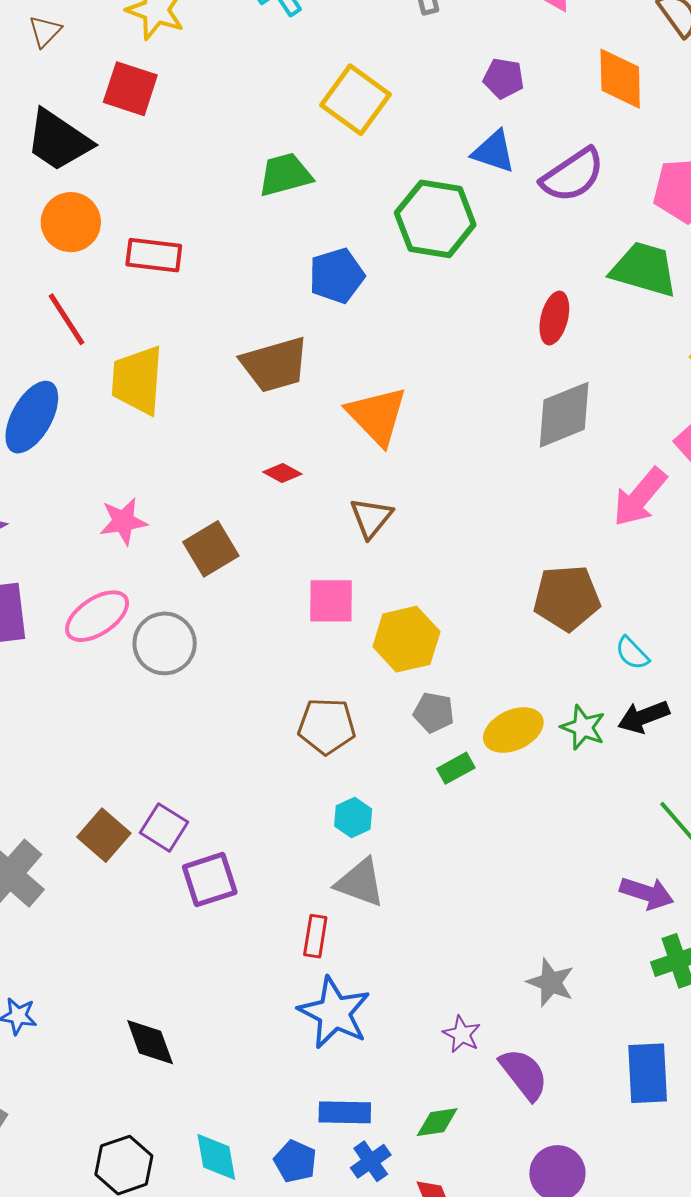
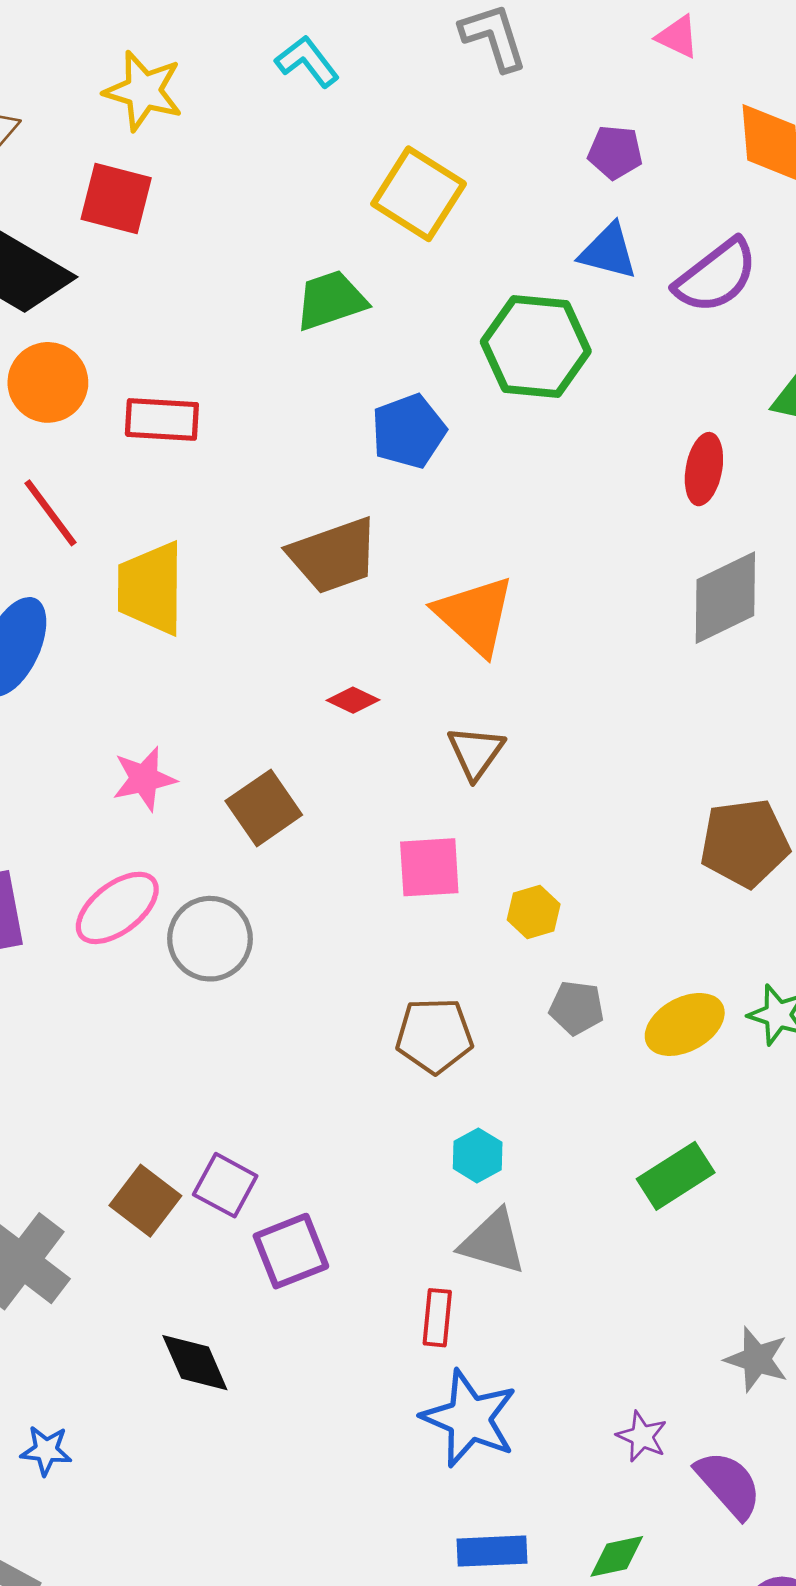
yellow hexagon: (406, 639) -> (534, 912), size x0.6
green rectangle: (456, 768) -> (676, 1176), moved, size x1.5
black diamond: (150, 1042) -> (195, 1363), moved

